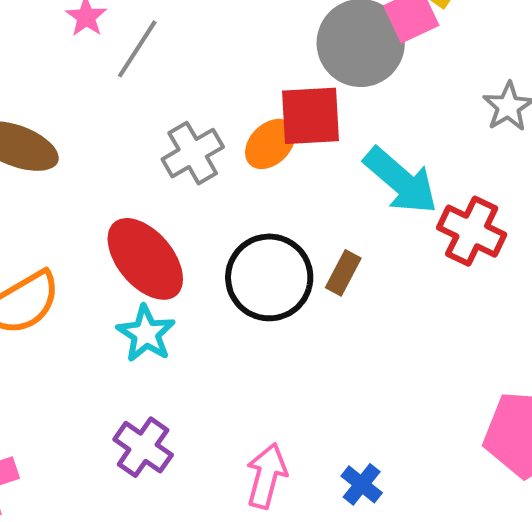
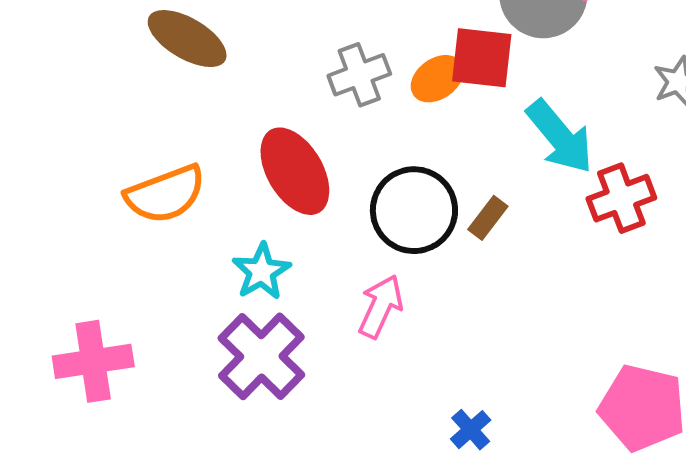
red cross: (472, 231) -> (621, 198), turned 34
cyan star: (146, 334) -> (261, 271), moved
purple cross: (143, 447) -> (261, 356), size x1.5
pink arrow: (266, 476) -> (381, 306), moved

